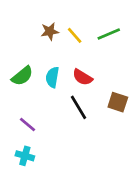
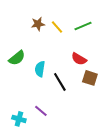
cyan semicircle: (52, 77) -> (40, 69), moved
red semicircle: (82, 77) -> (79, 59), moved
purple line: (27, 124) -> (41, 111), moved

